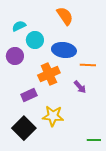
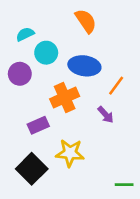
orange line: (88, 65) -> (116, 86), turned -56

